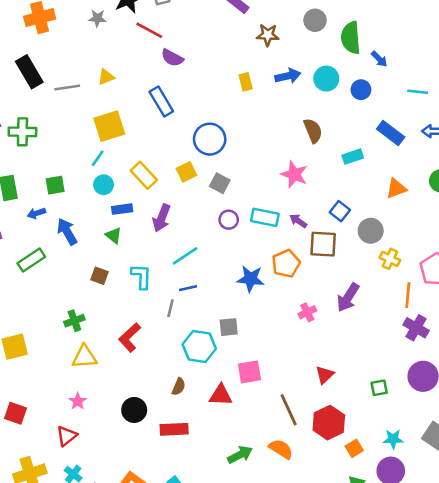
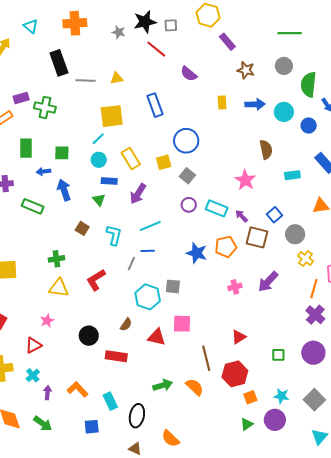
purple semicircle: (172, 58) -> (189, 74), moved
green rectangle: (31, 260) -> (33, 206), turned 45

